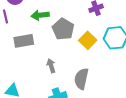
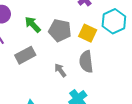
green arrow: (40, 15) -> (33, 25), turned 72
gray semicircle: (81, 79) -> (86, 62), moved

